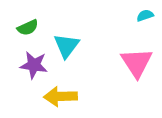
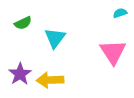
purple star: (34, 65) -> (20, 74), moved, turned 30

